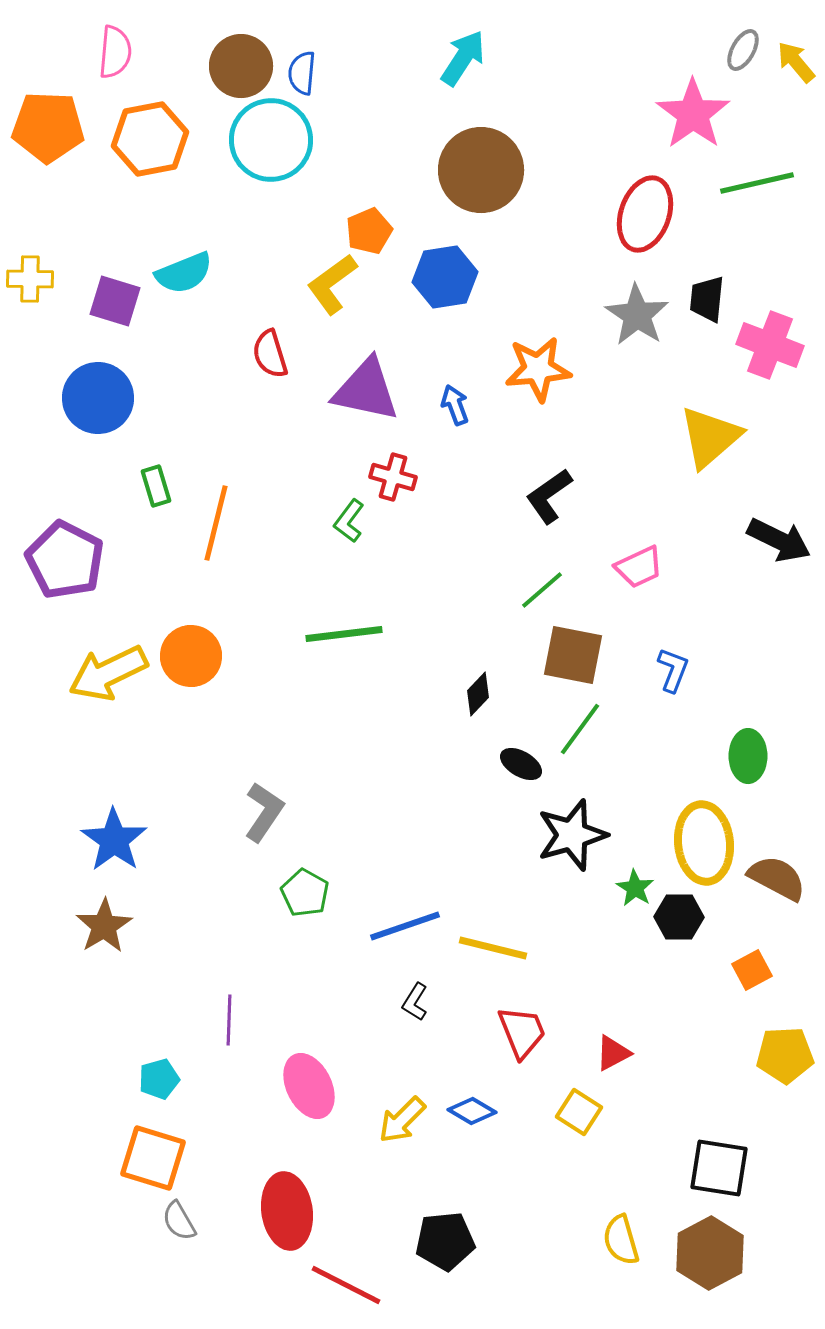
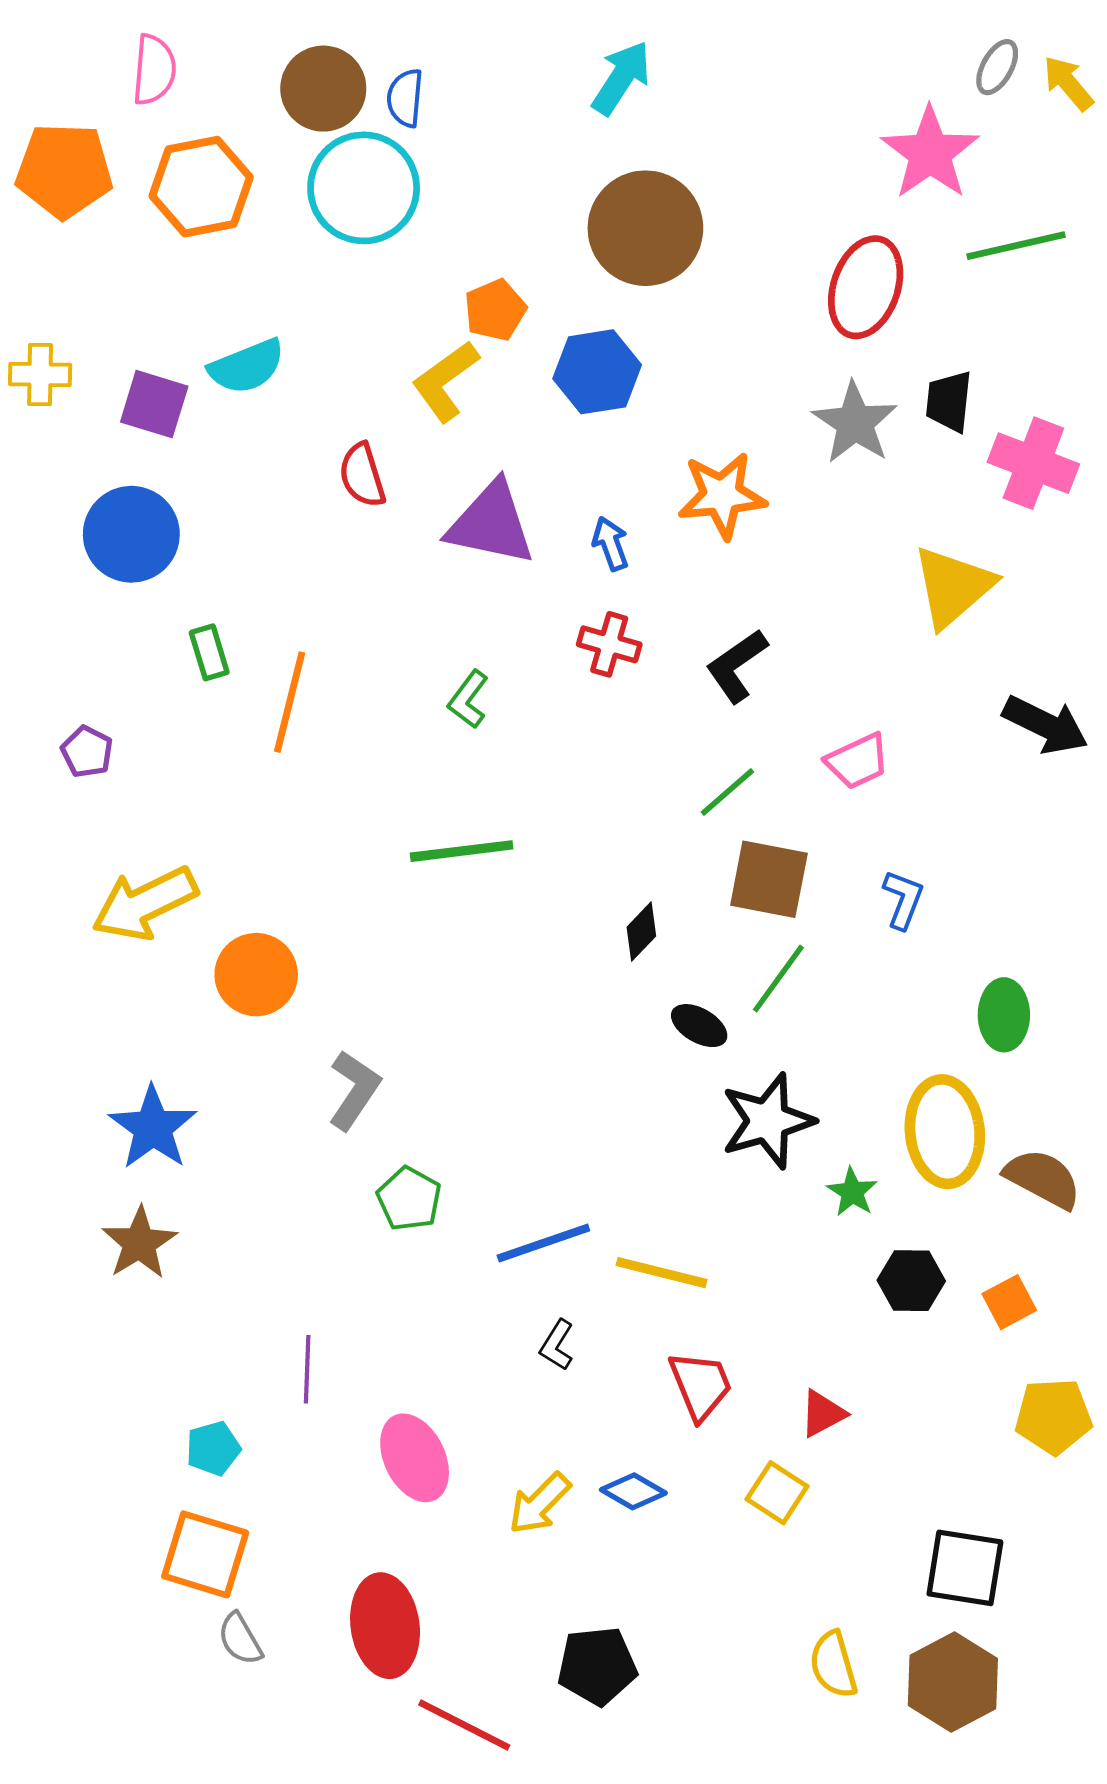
red cross: (393, 477) -> (609, 644), moved
purple pentagon: (65, 560) -> (87, 752), size x0.5
orange circle: (191, 656) -> (256, 975), moved
black hexagon: (679, 917) -> (911, 1281), moved

